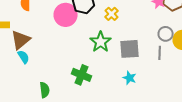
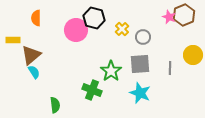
gray circle: (166, 34) -> (143, 37), moved
green star: (101, 42) -> (111, 71), moved
cyan star: (130, 78) -> (140, 93), size x1.5

